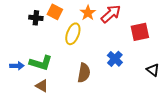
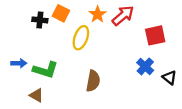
blue cross: (115, 59) -> (145, 66), moved
blue arrow: (17, 66) -> (19, 63), moved
brown triangle: (42, 86) -> (37, 95), moved

